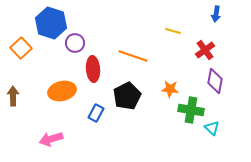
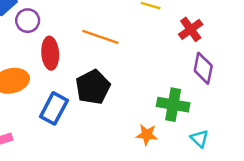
orange star: (170, 89) -> (147, 135), moved
blue rectangle: (96, 113) -> (54, 108), size x1.4
cyan triangle: (212, 128) -> (199, 138), moved

